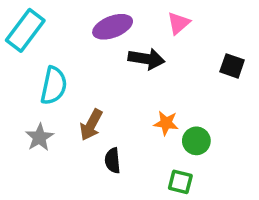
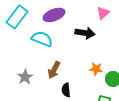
purple ellipse: (113, 27) -> (54, 15), moved
cyan semicircle: (54, 86) -> (42, 39), moved, turned -80

